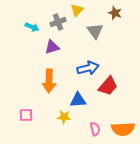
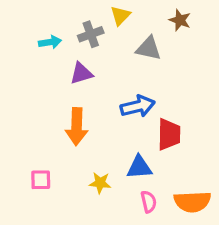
cyan arrow: (32, 27) -> (50, 42), turned -32
gray triangle: (95, 31) -> (149, 48), turned -42
red trapezoid: (108, 86) -> (169, 134), turned -40
blue triangle: (78, 100) -> (139, 167), moved

